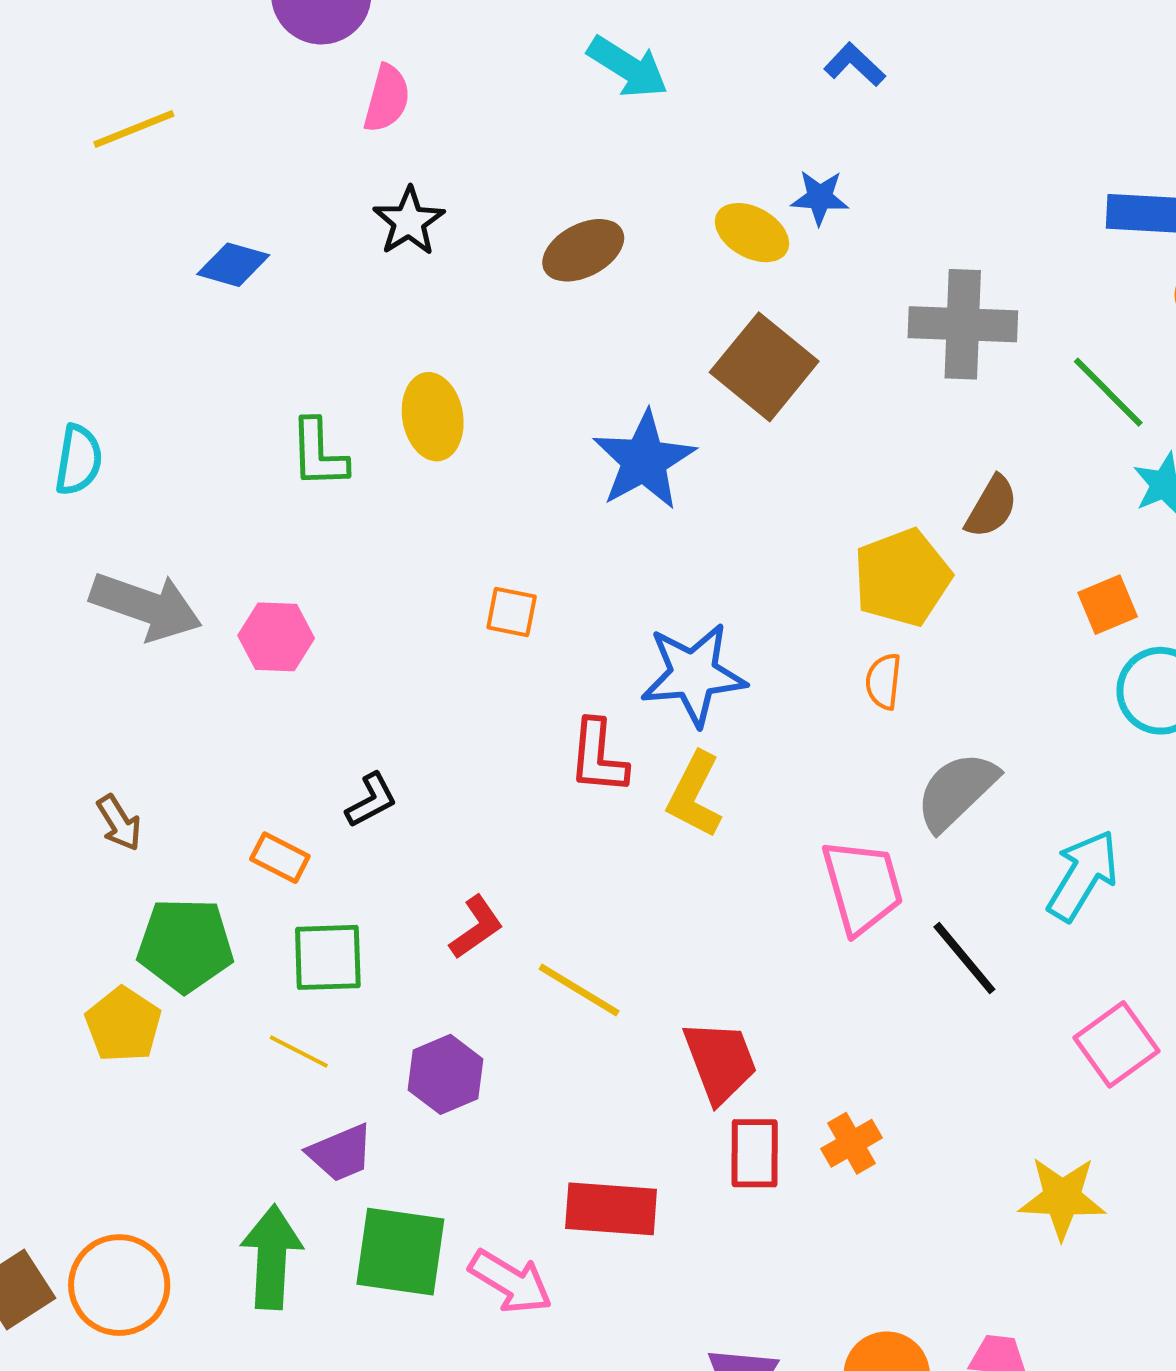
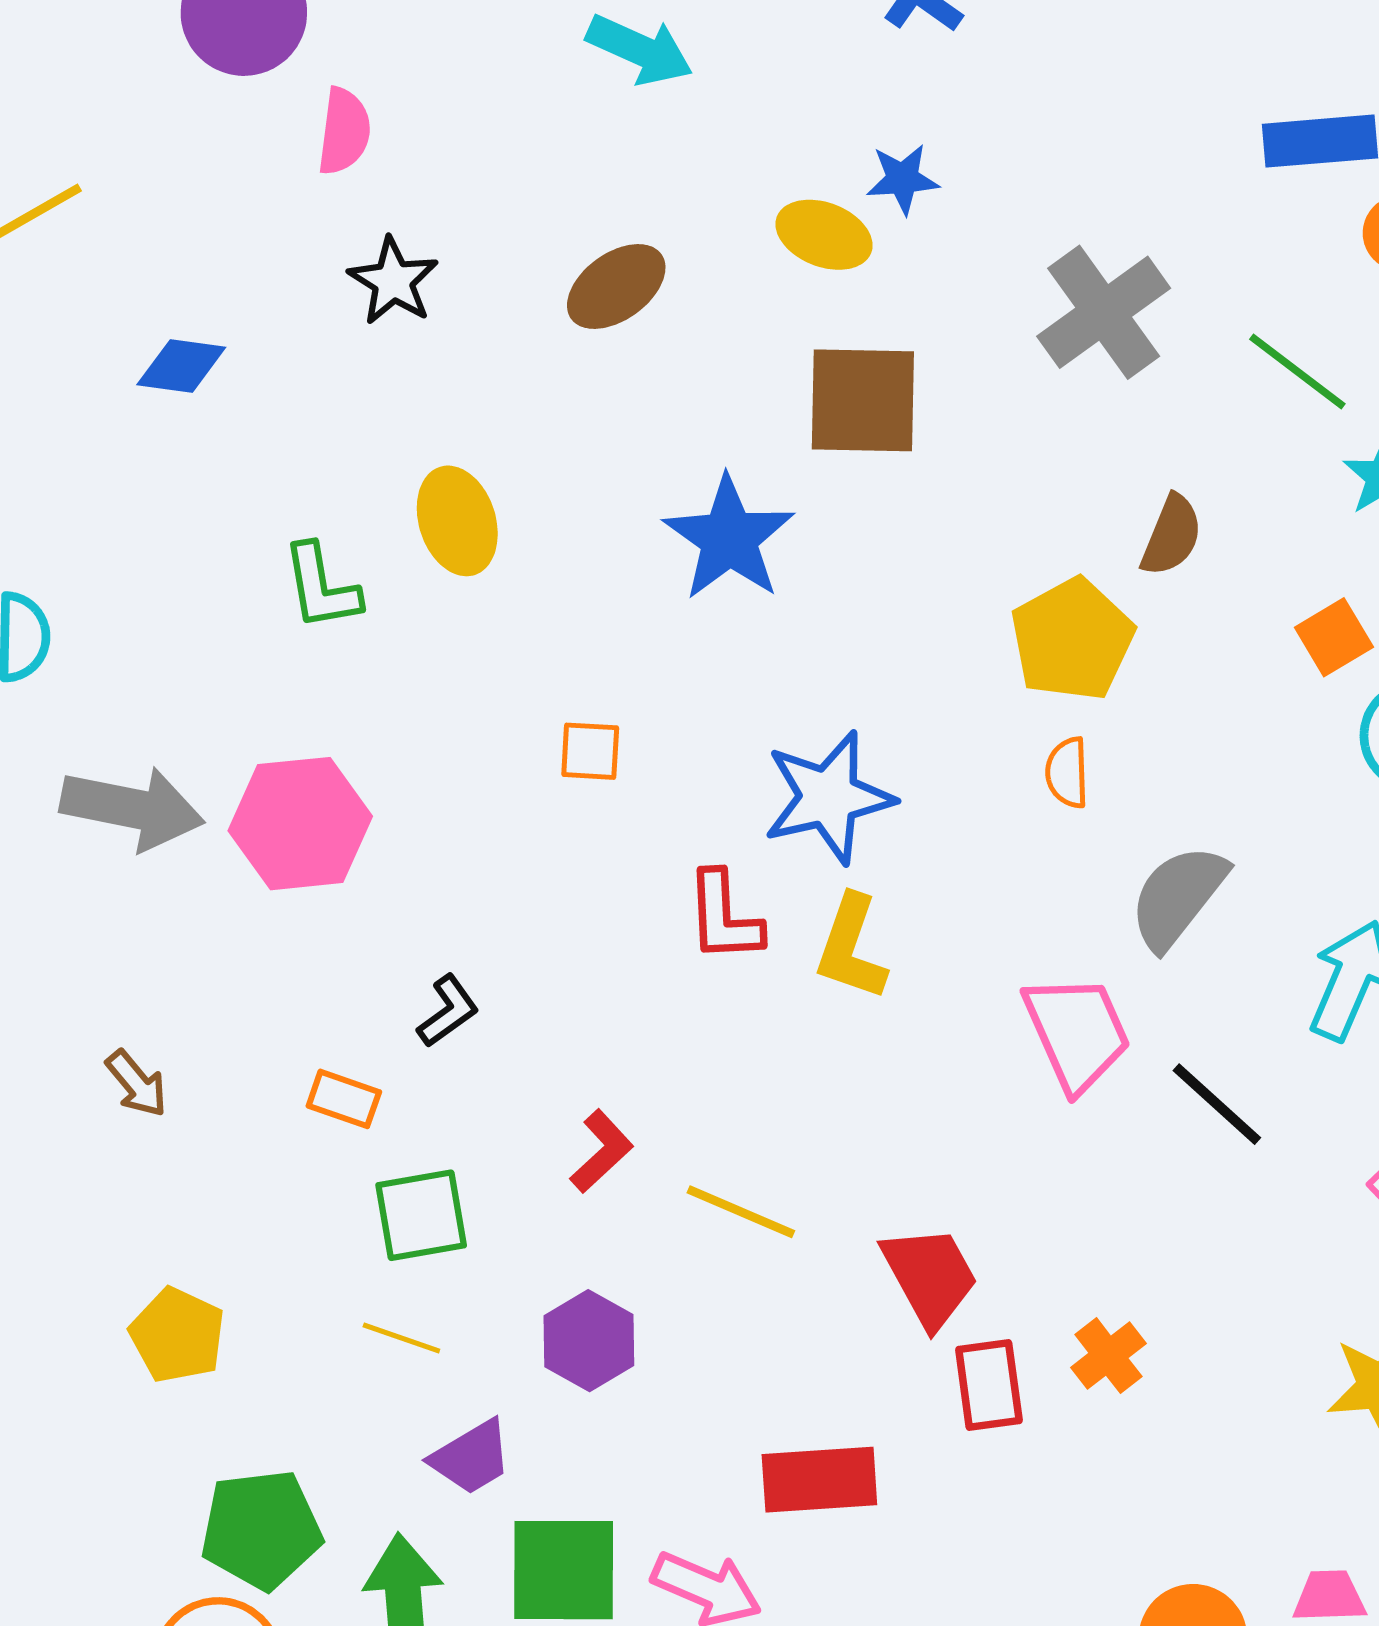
gray cross: (963, 324) -> (1104, 312), turned -30
brown square: (764, 367) -> (863, 400), turned -30
pink hexagon: (276, 637) -> (300, 824), size x1.5
green pentagon: (185, 945) -> (261, 1529), moved

